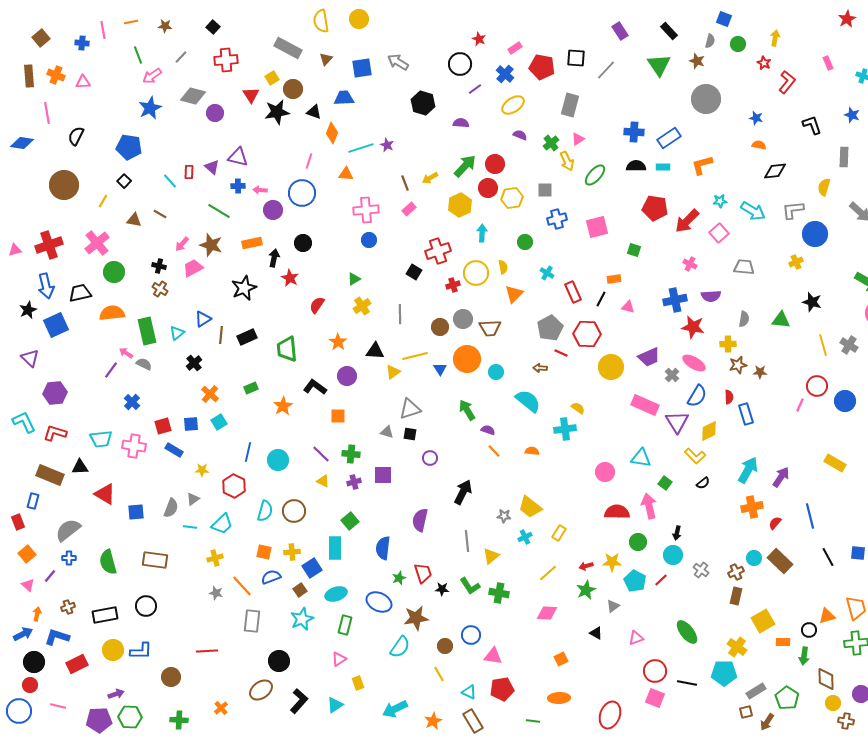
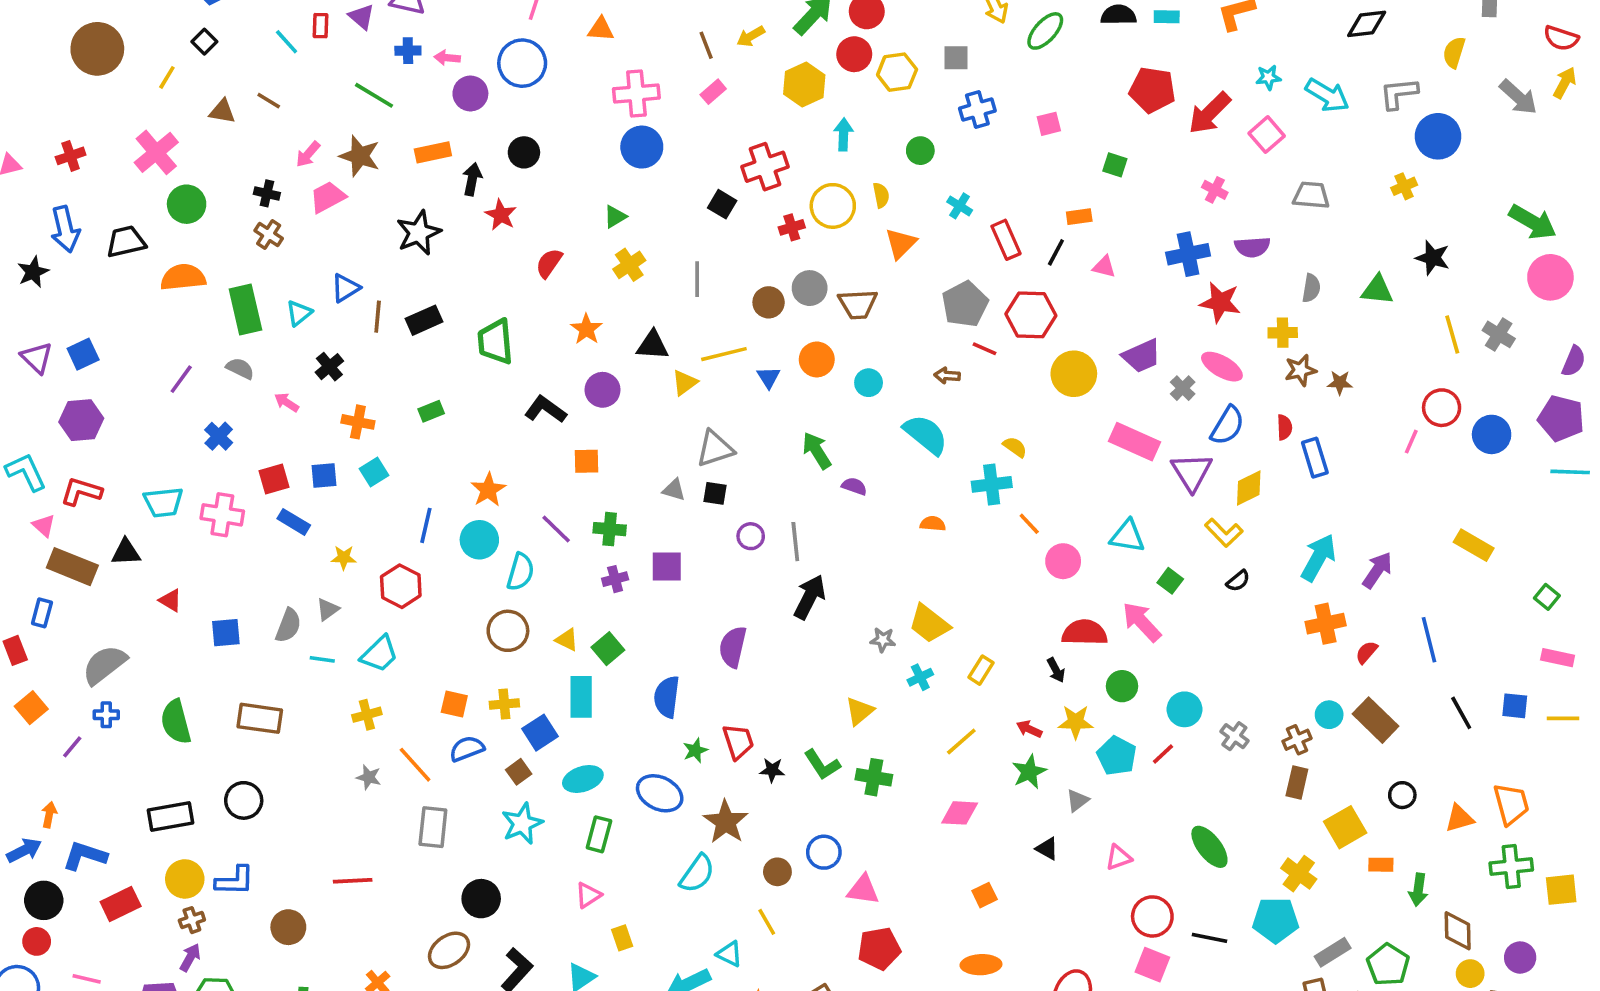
pink square: (597, 227) -> (1049, 124), size x0.6
blue circle: (369, 240) -> (642, 147), size x1.5
red cross: (49, 245) -> (71, 156), size x0.6
blue square: (56, 325) -> (83, 354), moved, size x0.7
pink arrow: (126, 353) -> (287, 402), moved
orange circle: (467, 359) -> (817, 359), size x0.7
orange cross: (210, 394) -> (358, 422), turned -30
orange star: (283, 406) -> (488, 490), moved
orange line: (494, 451) -> (1029, 524), moved
yellow triangle: (323, 481) -> (567, 640), moved
red triangle: (105, 494) -> (171, 600), size x0.6
pink arrow: (649, 506) -> (1142, 622), turned -30
cyan semicircle: (265, 511) -> (520, 572), moved
black arrow: (677, 533) -> (1056, 670), moved, turned -40
gray line: (467, 541) -> (795, 542), moved
red arrow: (586, 566) -> (1029, 729), turned 40
pink triangle: (28, 585) -> (44, 525), moved
brown cross: (68, 607) -> (192, 920), moved
brown star: (416, 618) -> (726, 822), turned -30
black circle: (809, 630) -> (1402, 795), moved
cyan triangle: (469, 692) -> (729, 954), moved
purple arrow: (116, 694) -> (190, 958), turned -42

